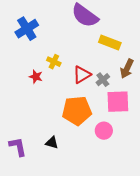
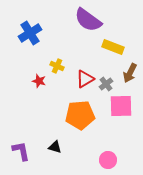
pink circle: (104, 131) -> (108, 160), moved

